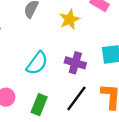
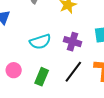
cyan semicircle: (37, 63) -> (40, 42), turned 35

